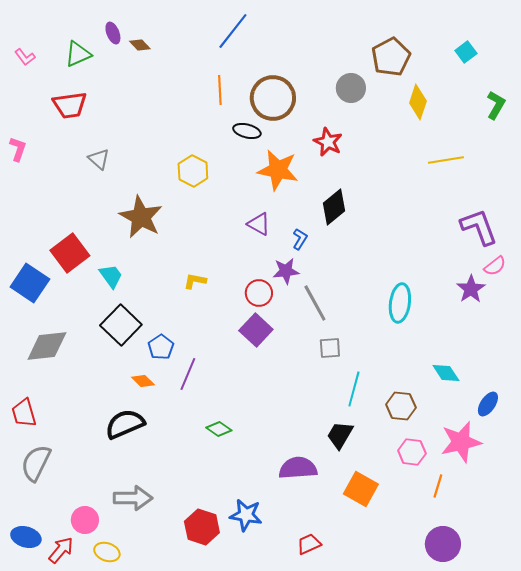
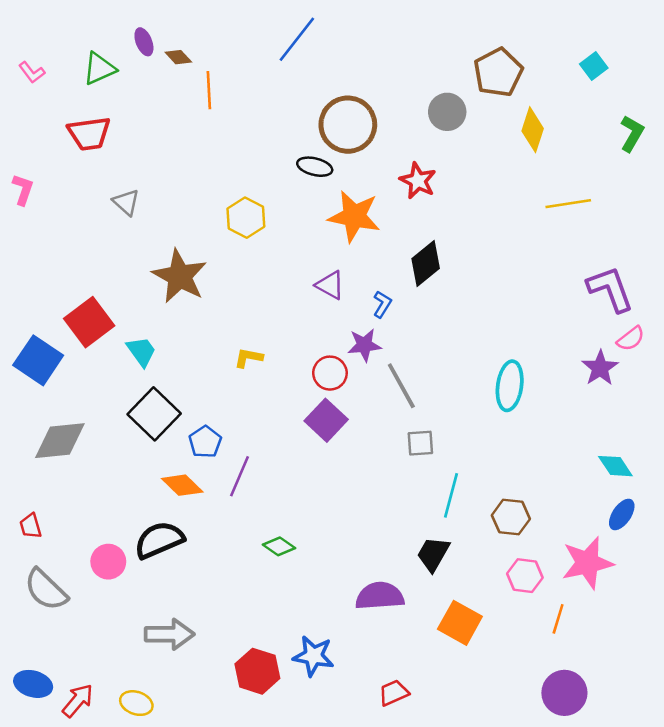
orange line: (220, 90) -> (209, 90), moved
cyan diamond: (446, 373) -> (615, 466), moved
orange diamond: (143, 381) -> (182, 485), size x1.4
red trapezoid: (24, 413) -> (31, 526), size x0.7
gray semicircle: (36, 463) -> (46, 590), turned -72
pink circle: (85, 520) -> (108, 562), moved

